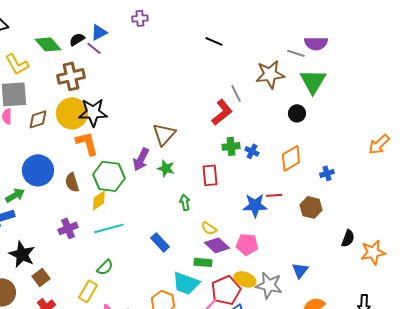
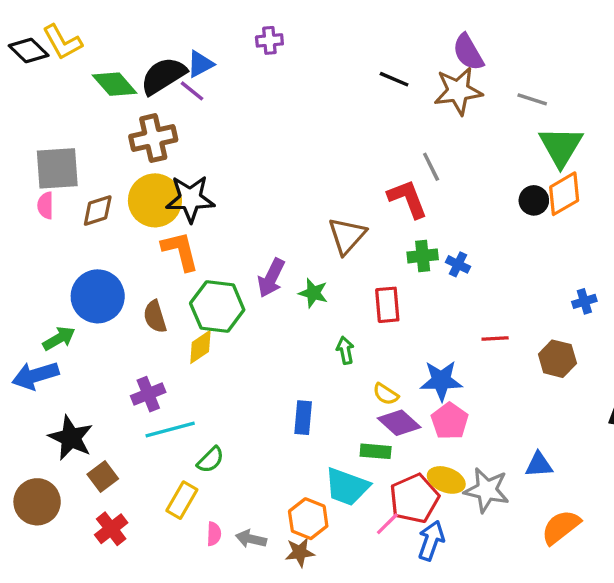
black semicircle: (77, 39) -> (163, 76), size x1.8
purple semicircle: (316, 43) -> (468, 52), moved, turned 60
yellow L-shape: (17, 64) -> (62, 42), moved
brown star: (270, 74) -> (458, 91), moved
red L-shape: (222, 112) -> (408, 199), turned -72
brown triangle: (164, 134) -> (347, 236), moved
orange diamond: (291, 158) -> (564, 194), moved
blue star: (255, 205) -> (441, 381), moved
cyan line: (109, 228) -> (170, 429), moved
blue rectangle: (160, 242) -> (303, 418), turned 48
pink pentagon: (247, 244) -> (450, 421), turned 30
blue triangle: (300, 270) -> (539, 465), turned 48

